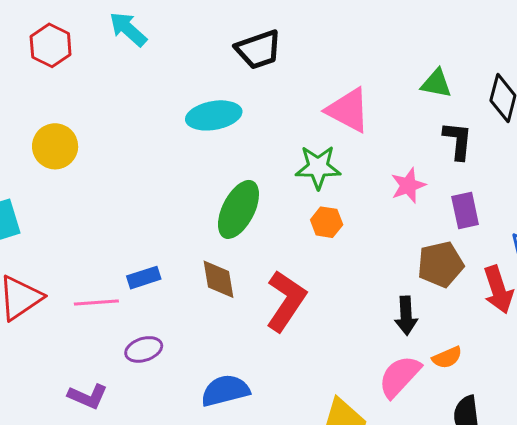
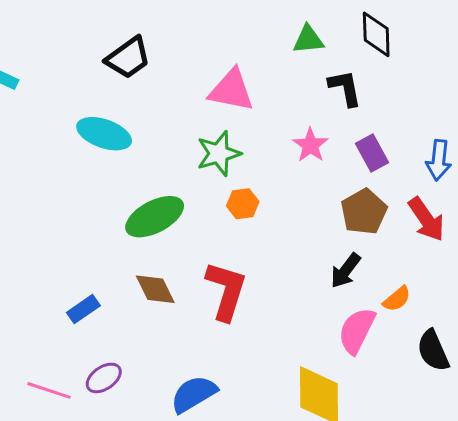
cyan ellipse: (214, 115) -> (104, 134), turned 46
green ellipse: (238, 209) -> (155, 217), turned 52
pink line: (96, 303) -> (49, 390), moved, turned 39
black arrow: (406, 316) -> (346, 271), turned 57

